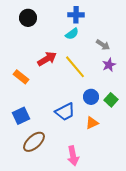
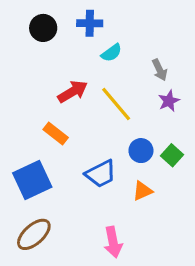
blue cross: (76, 15) -> (90, 23), moved
gray arrow: (103, 45) -> (160, 70), turned 32
orange rectangle: (21, 77) -> (56, 133), moved
blue square: (21, 116) -> (32, 180), size x1.4
brown ellipse: (34, 142) -> (34, 234), moved

